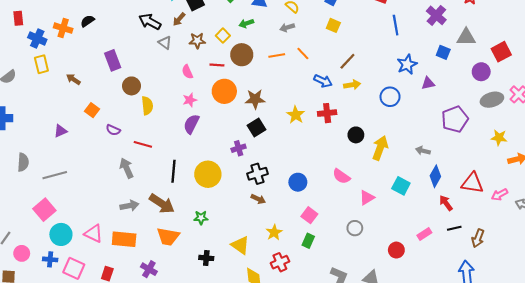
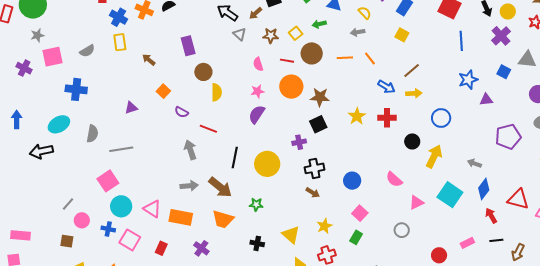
blue circle: (390, 97) -> (441, 118), moved
cyan square: (401, 186) -> (450, 195), size x1.4

